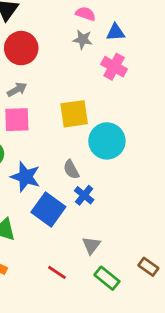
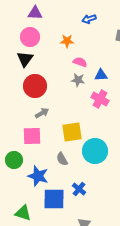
gray arrow: (17, 90) -> (42, 113), moved
gray semicircle: (71, 170) -> (62, 159), moved
blue square: (48, 210) -> (54, 199), turned -35

